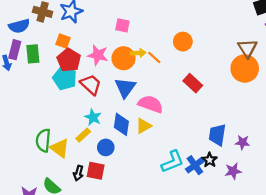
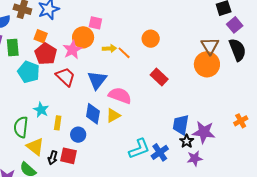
pink star: (98, 55) -> (72, 50), turned 30
orange circle: (124, 58) -> (83, 37), moved
cyan pentagon: (65, 78) -> (29, 72), moved
cyan star: (93, 117) -> (41, 110), moved
yellow rectangle: (83, 135) -> (58, 123), turned -40
purple star: (242, 142) -> (204, 132), size x1.6
yellow triangle: (60, 148) -> (35, 147), moved
black star: (210, 160) -> (187, 141), moved

